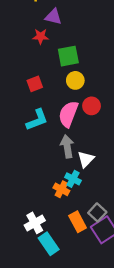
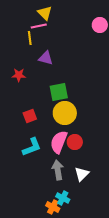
red star: (41, 36) -> (19, 75), moved
yellow circle: (75, 80) -> (65, 113), size x1.5
red circle: (92, 106) -> (75, 142), moved
white triangle: (86, 159) -> (82, 174), moved

